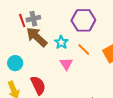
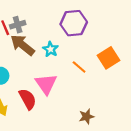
orange line: (84, 49) -> (79, 67), moved
pink triangle: (66, 64) -> (46, 84), moved, size x1.5

